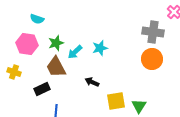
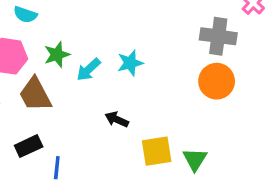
brown trapezoid: (56, 67) -> (35, 94), moved
black rectangle: (42, 89) -> (29, 146), moved

